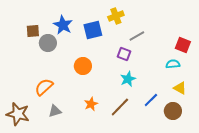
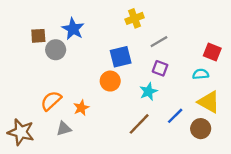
blue square: (93, 30) -> (121, 57), moved
purple square: (124, 54) -> (160, 68), moved
orange circle: (83, 66) -> (110, 81), moved
yellow triangle: (180, 88) -> (209, 102), size x1.5
orange star: (91, 104) -> (81, 108), moved

